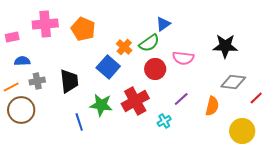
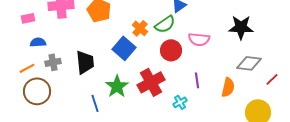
purple line: (181, 99) -> (197, 80), turned -56
green star: (101, 105) -> (117, 86), turned 30

